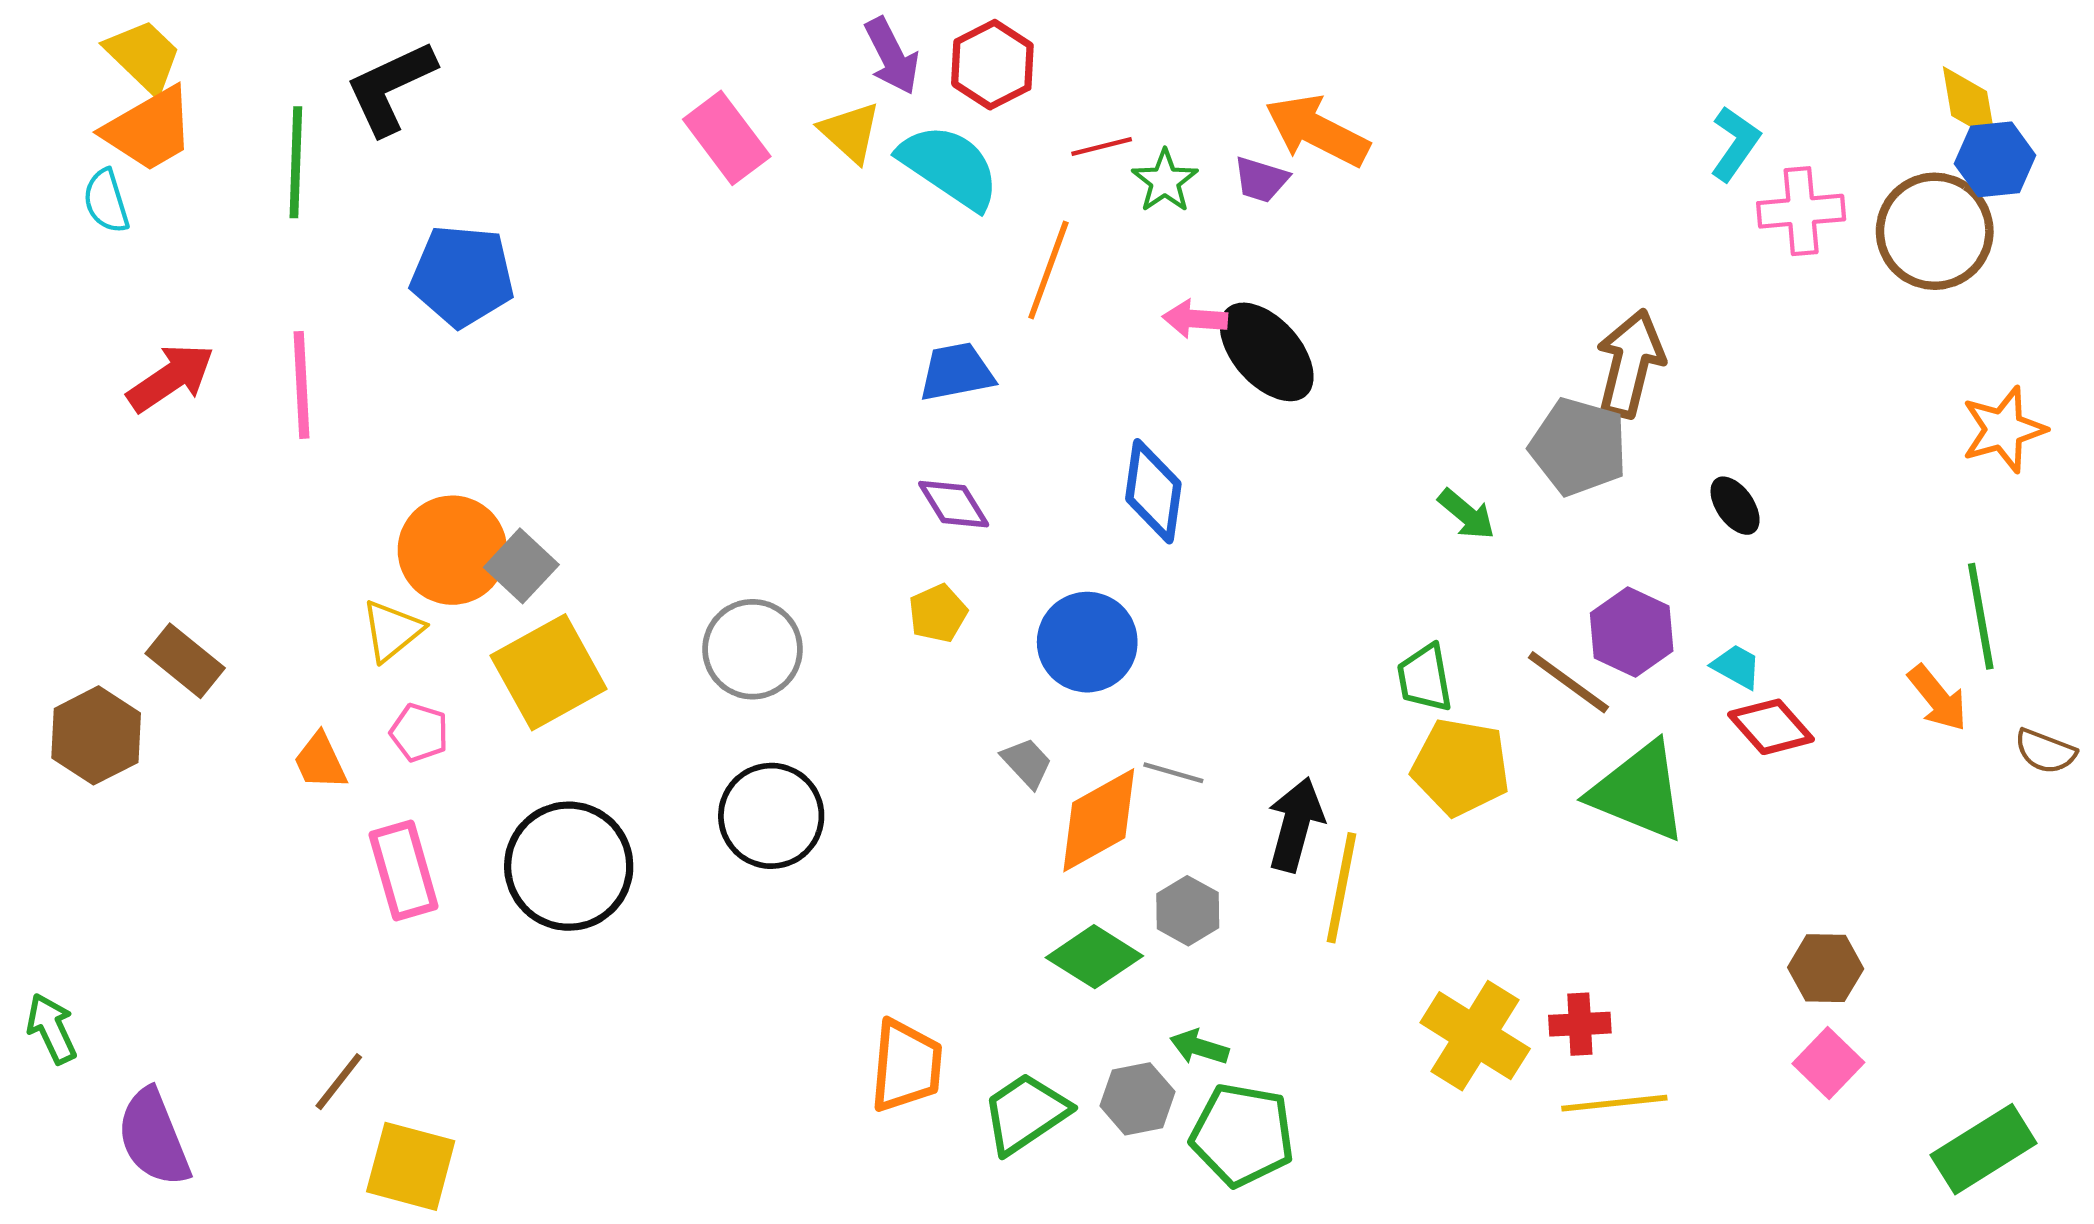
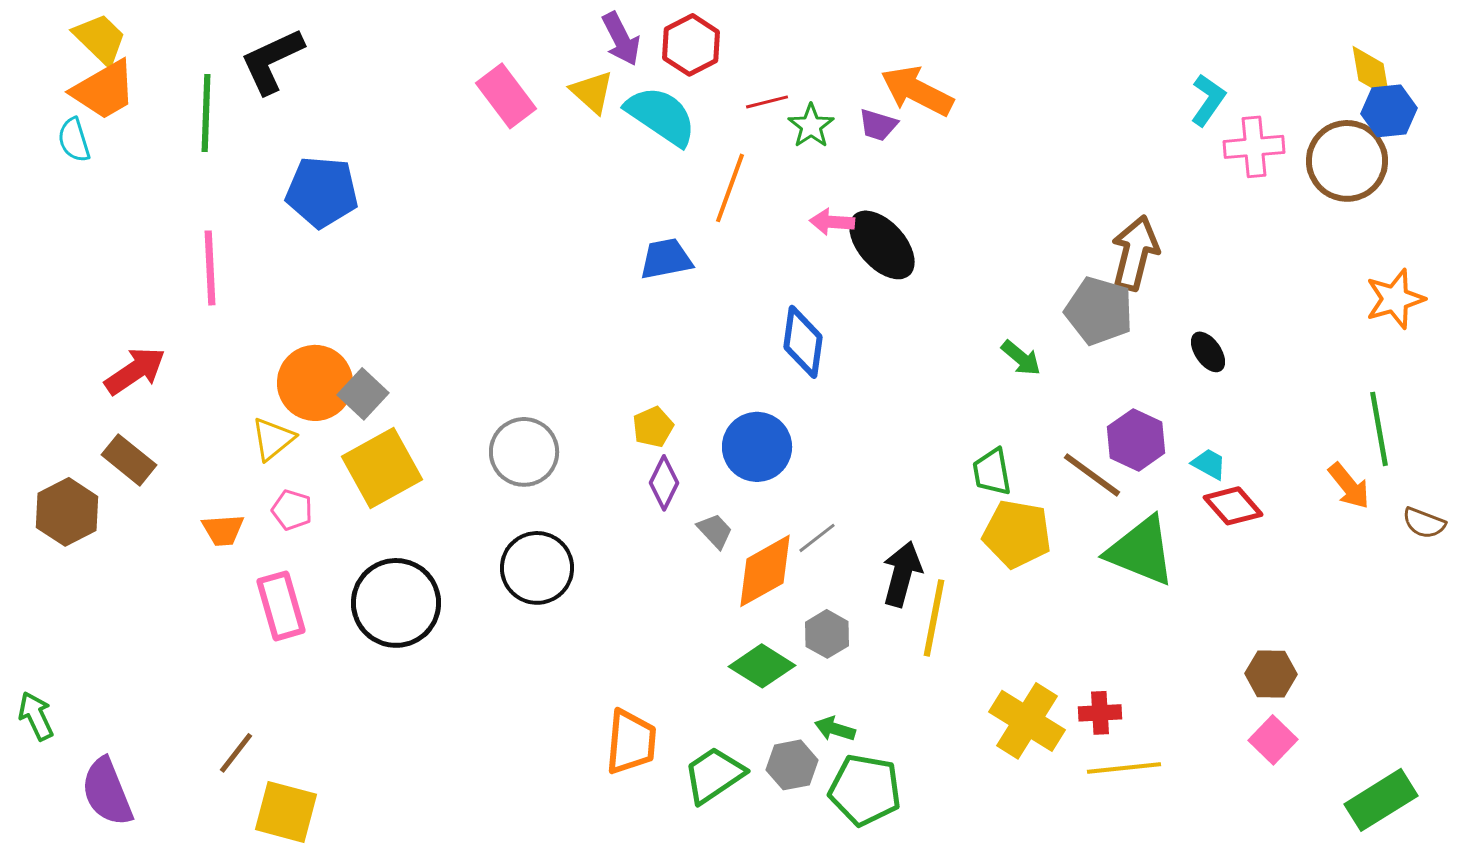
red arrow: (171, 378) -> (135, 371), moved
purple diamond: (954, 504) -> (664, 483), moved, turned 58
orange trapezoid: (320, 761) -> (223, 530), turned -69
gray line: (1173, 773) -> (817, 538), turned -54

